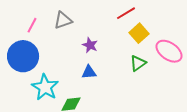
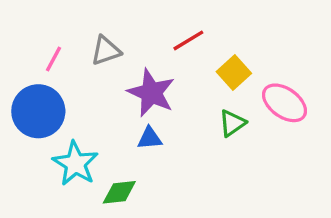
red line: (126, 13) -> (188, 40), moved
purple star: (90, 45) -> (151, 93), size x1.8

